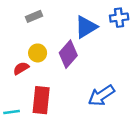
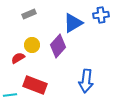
blue arrow: (101, 95) -> (86, 81), turned -50
red rectangle: (41, 100) -> (35, 85), turned -75

